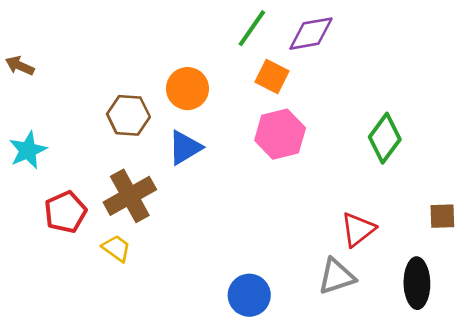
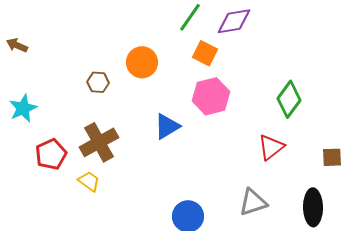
brown hexagon: (128, 115) -> (98, 82), size x0.7
blue triangle: (185, 148) -> (167, 126), moved
red triangle: (358, 229) -> (271, 147), moved

